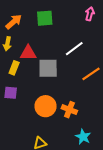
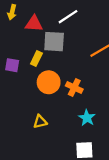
white line: (74, 49) -> (68, 17), moved
yellow rectangle: (14, 68) -> (36, 59), moved

